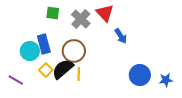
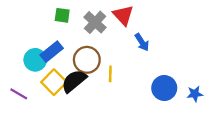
blue rectangle: (44, 44) -> (52, 52), turned 66
yellow square: (46, 70) -> (54, 82), size x1.5
yellow line: (79, 74) -> (110, 74), moved

